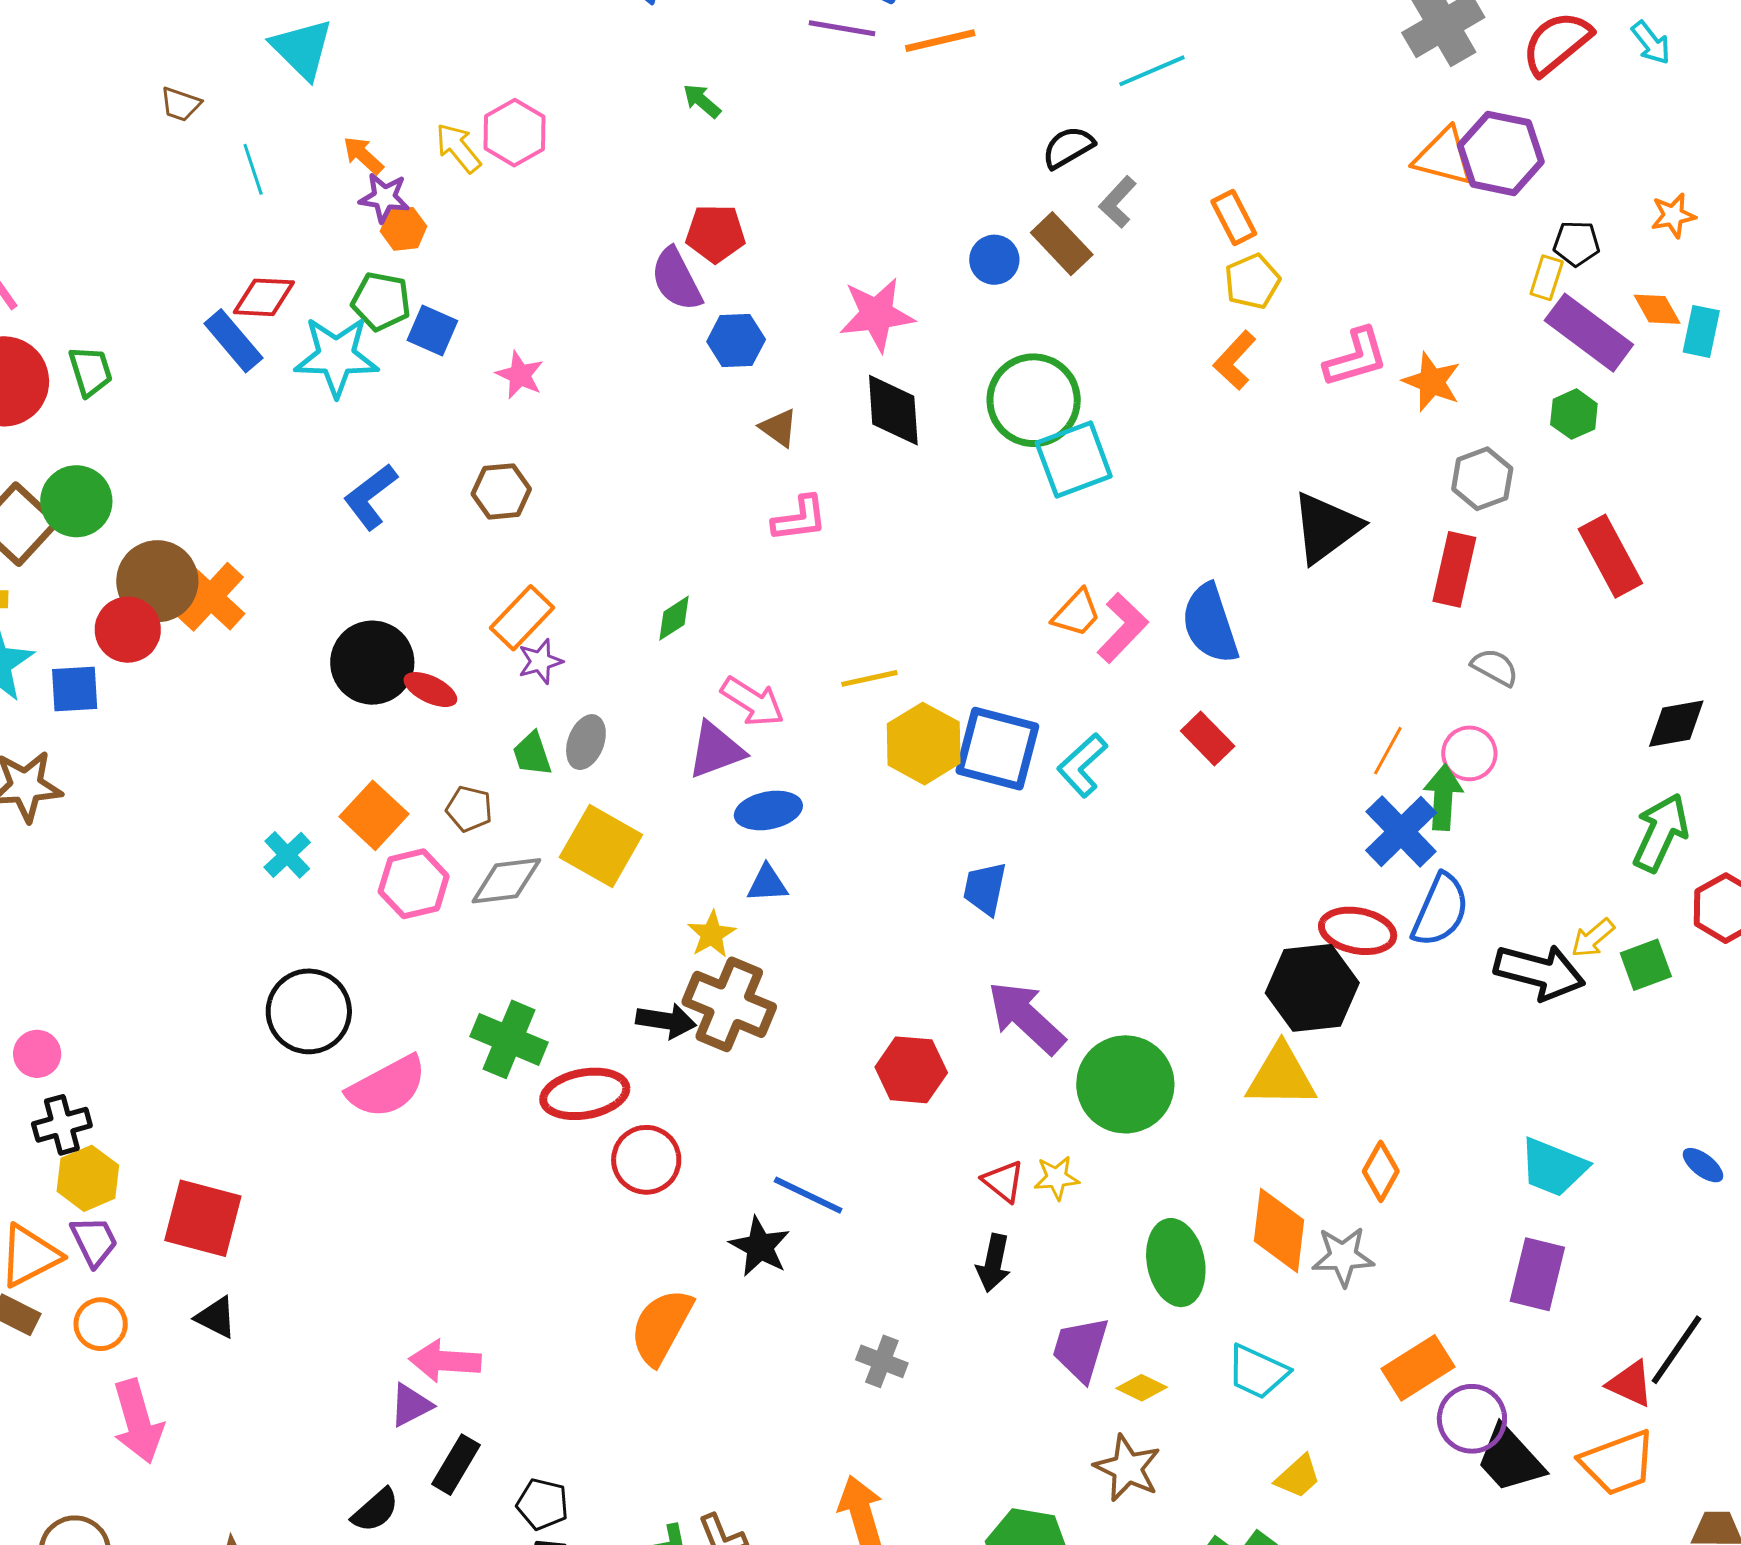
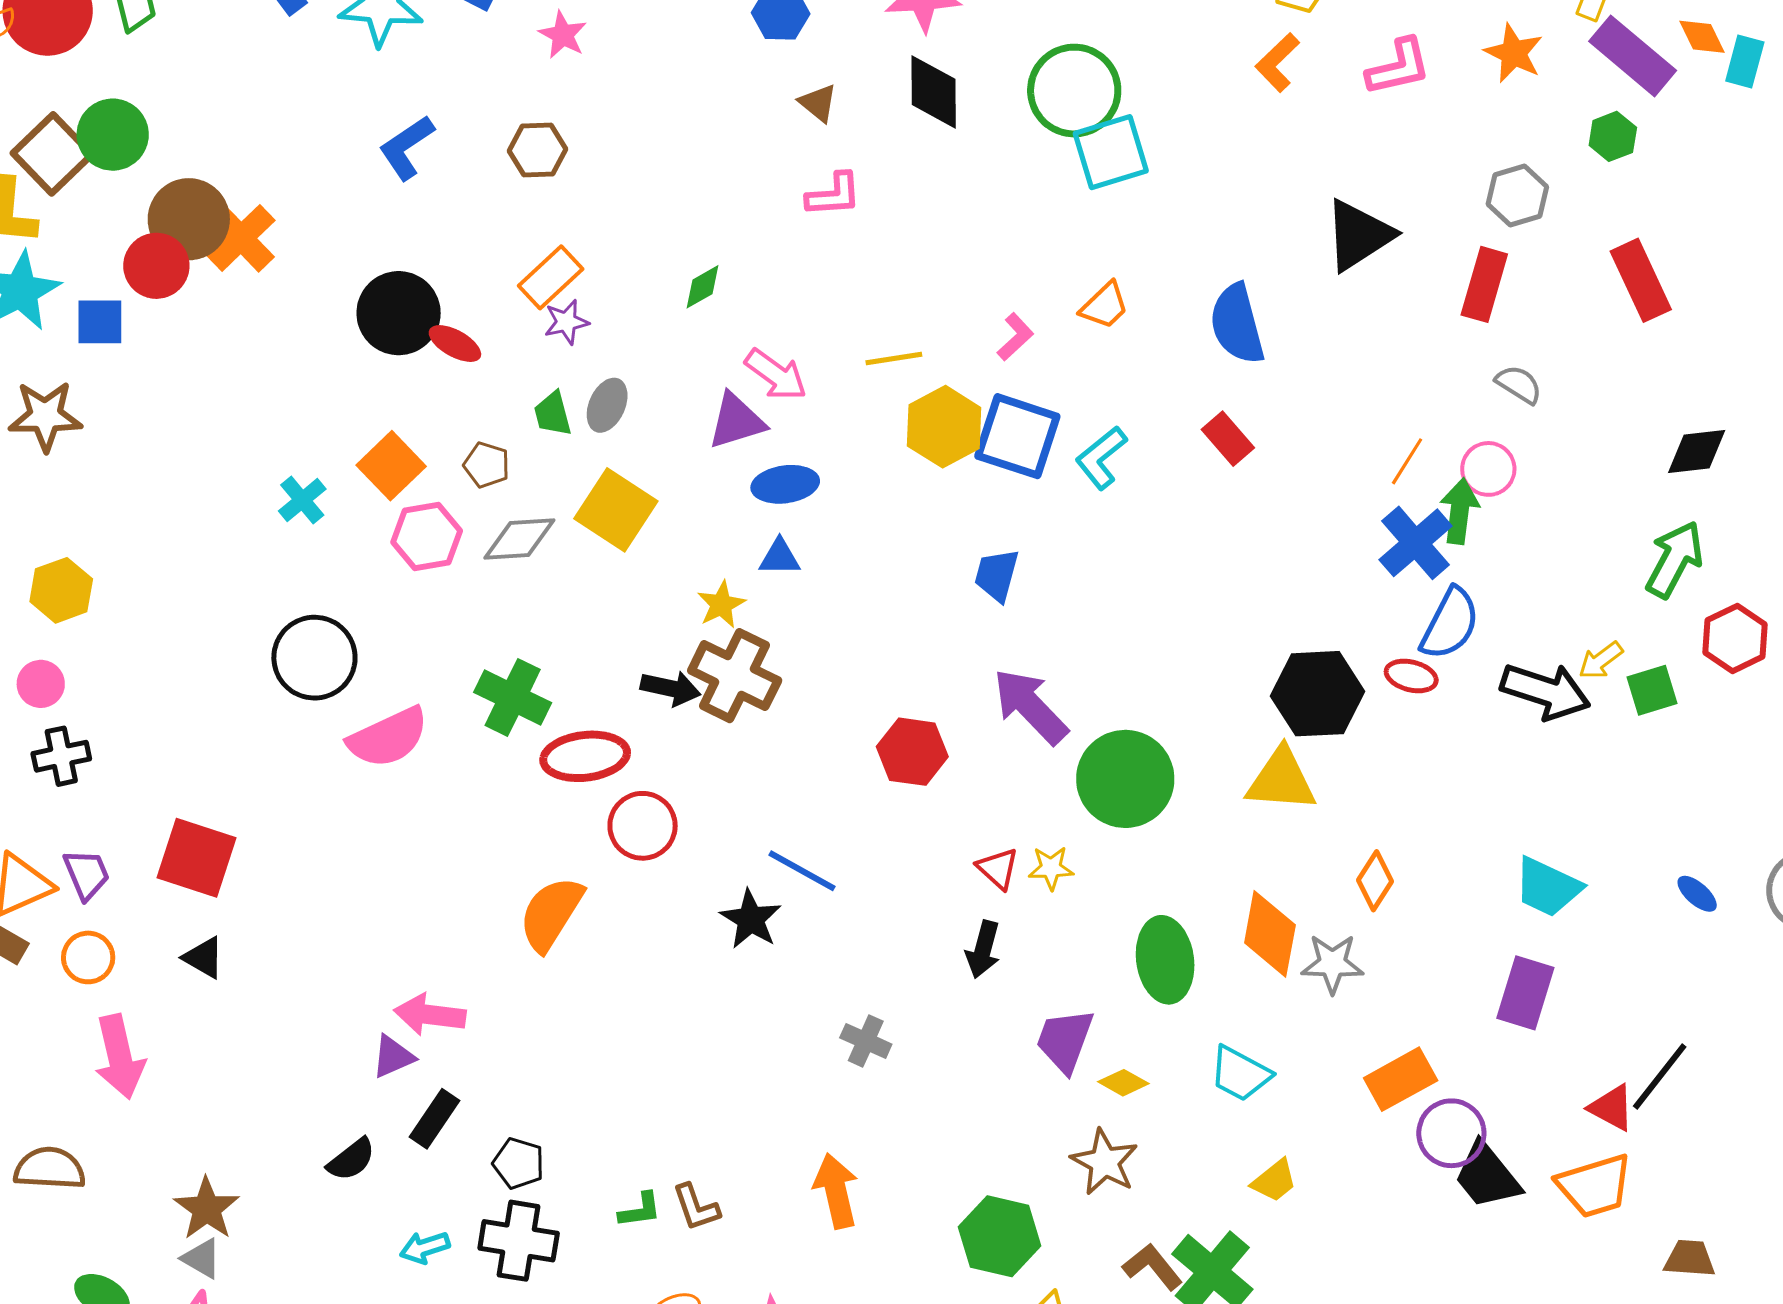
orange star: (1432, 382) -> (1514, 53), moved
pink L-shape: (1123, 628) -> (1015, 337), moved, size x0.7
red ellipse: (1358, 931) -> (1411, 676), moved, size x0.7
yellow hexagon: (88, 1178) -> (61, 590), moved
orange semicircle: (661, 1327) -> (551, 914), moved

